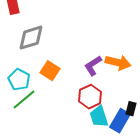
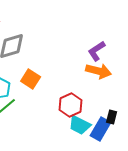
purple L-shape: (93, 66) -> (97, 51), moved
cyan trapezoid: (99, 117) -> (80, 125), turned -45

